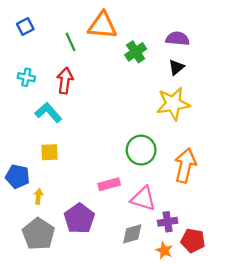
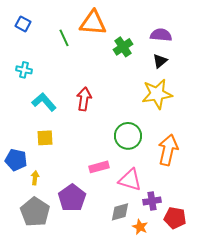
blue square: (25, 26) -> (23, 24), turned -35
red arrow: (65, 81) -> (84, 99), moved
orange star: (164, 250) -> (140, 227), moved

